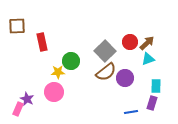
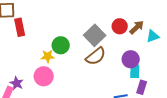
red rectangle: (42, 42) -> (20, 27), moved
cyan triangle: (148, 59) -> (153, 36), moved
purple circle: (125, 78) -> (131, 59), moved
cyan rectangle: (156, 86) -> (135, 71), moved

